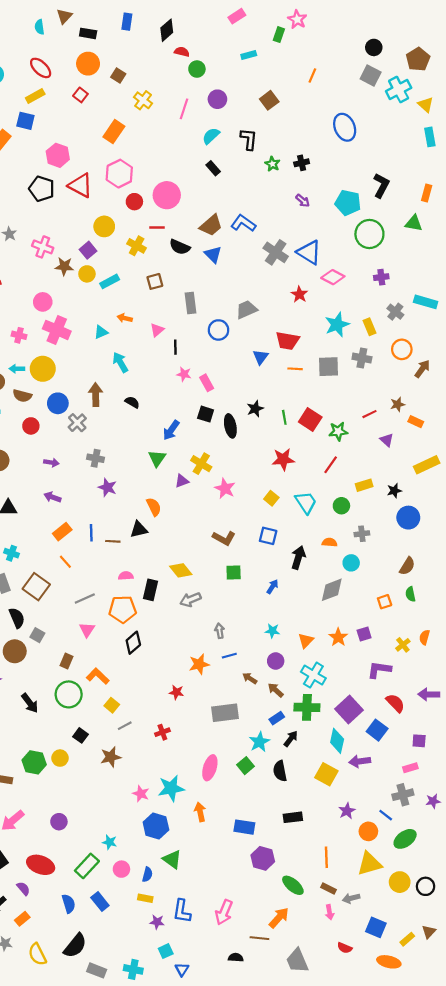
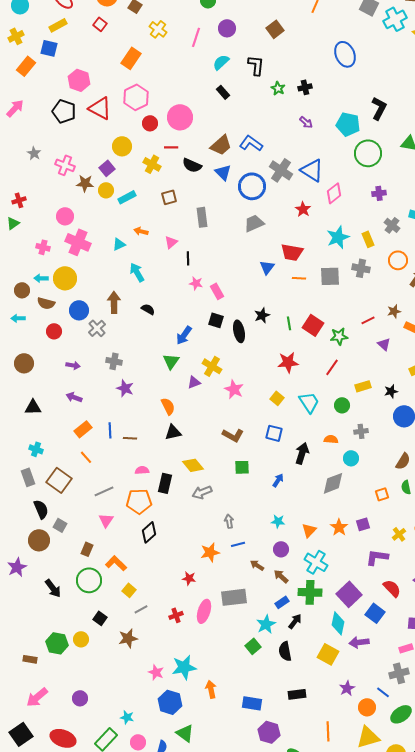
pink diamond: (333, 277) -> (334, 193), turned -65
blue circle: (219, 330) -> (252, 186), moved, size x1.4
black triangle: (139, 529) -> (173, 432), moved
pink ellipse: (210, 768) -> (204, 611), moved

